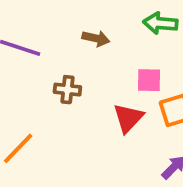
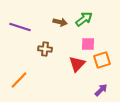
green arrow: (160, 23) -> (84, 19), moved, turned 138

